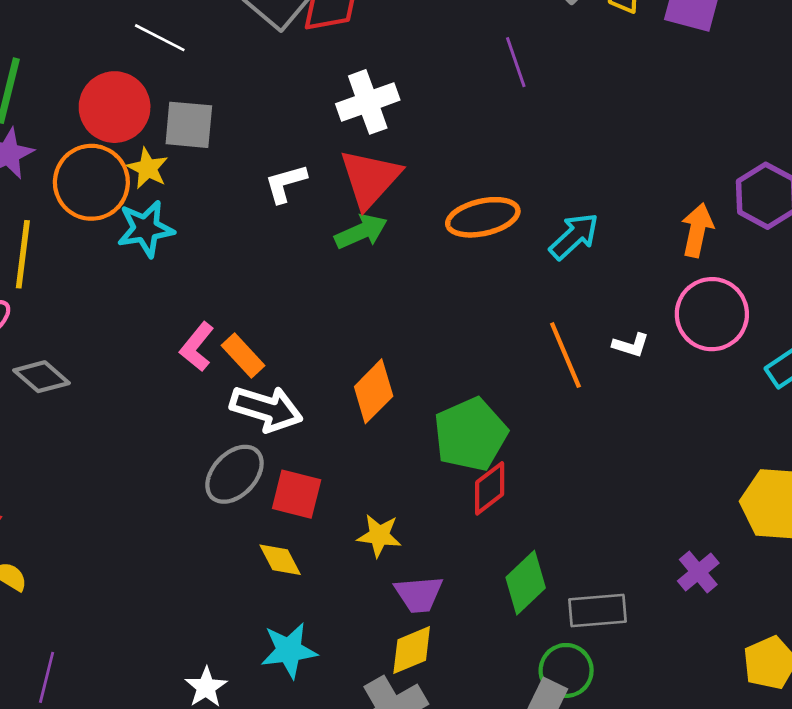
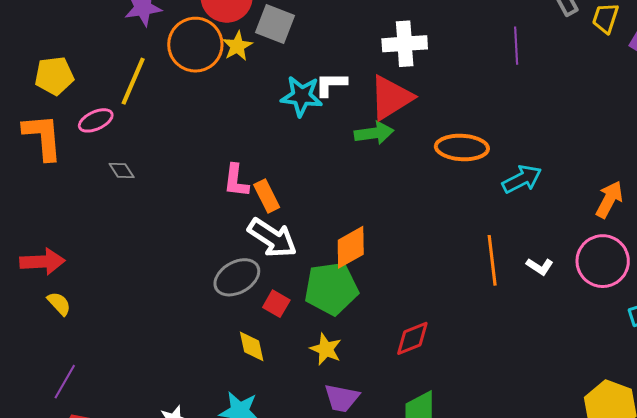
cyan star: (146, 229) -> (301, 96), moved
pink L-shape: (197, 347) -> (236, 181), turned -48
gray diamond: (42, 377) -> (122, 170), size x0.7
green pentagon: (470, 434) -> (331, 288), moved
red square: (297, 494) -> (276, 304), size x0.7

